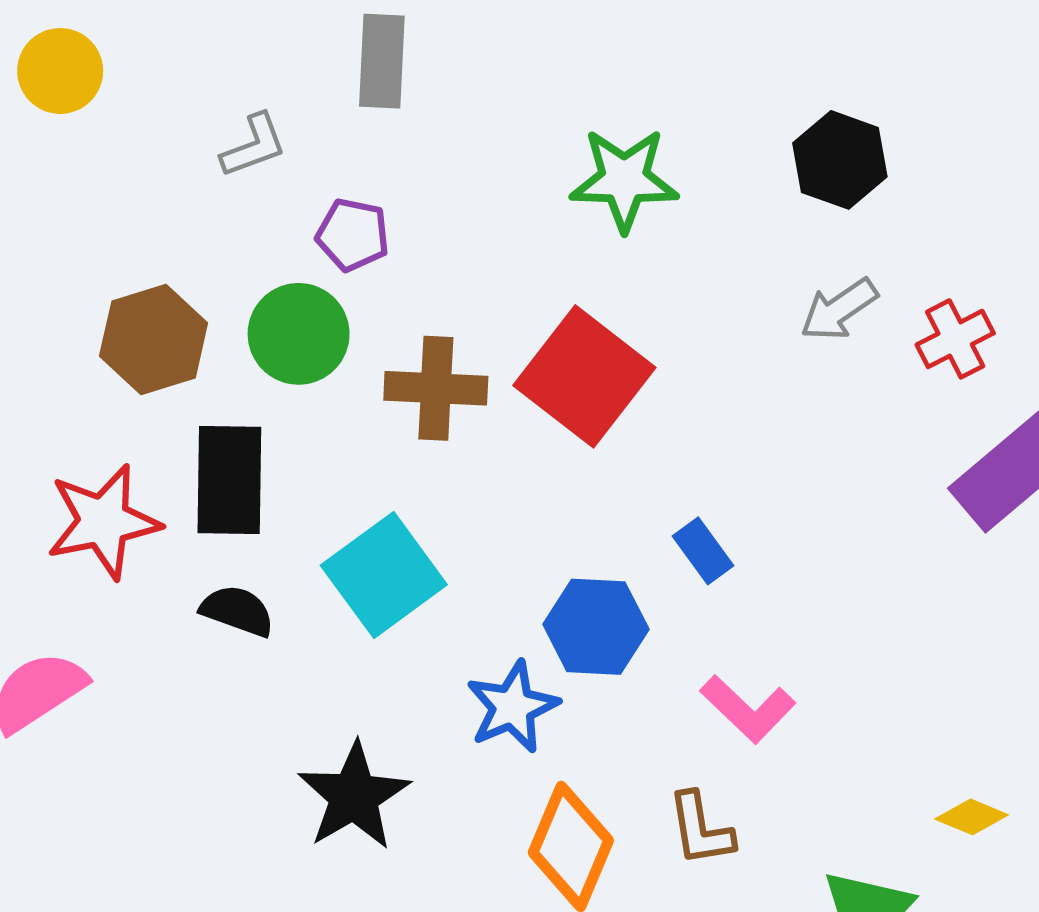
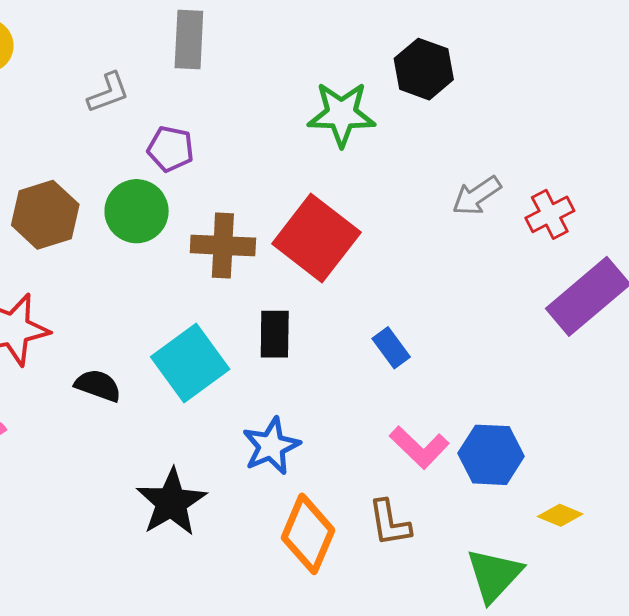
black hexagon: (840, 160) -> (424, 69), moved
black rectangle: (229, 480) -> (275, 334), moved, size x0.7
blue hexagon: (596, 627) -> (491, 455), moved

